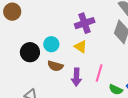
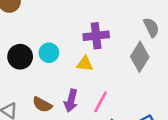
yellow triangle: (81, 47) -> (85, 64), turned -40
brown semicircle: (55, 66) -> (42, 105), moved

